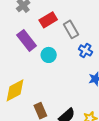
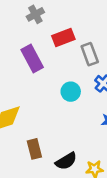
cyan circle: (49, 55) -> (71, 92), moved

